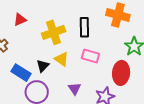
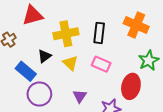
red triangle: (20, 20) -> (33, 15), size x1.5
black triangle: (43, 66) -> (44, 56), moved

